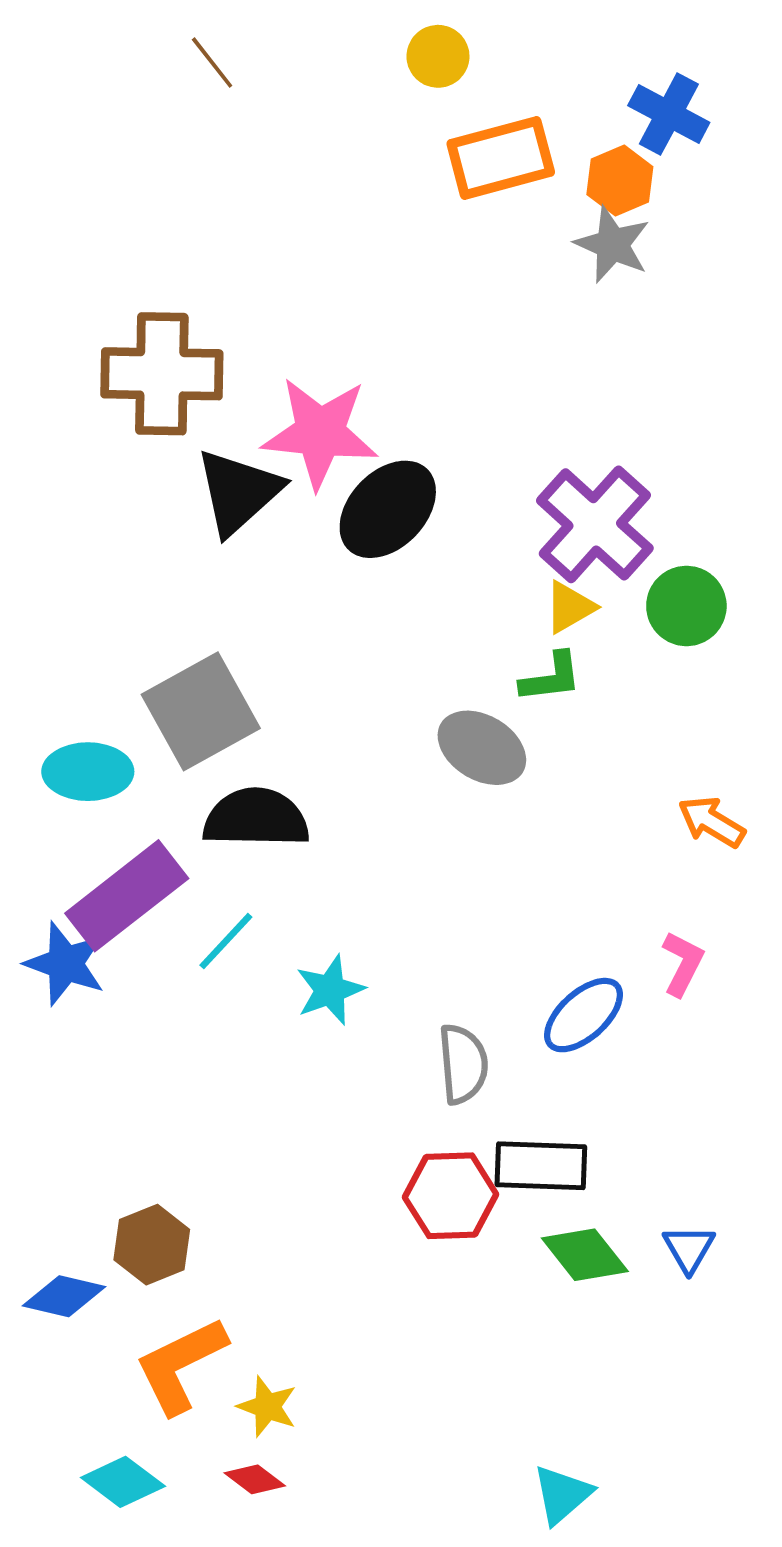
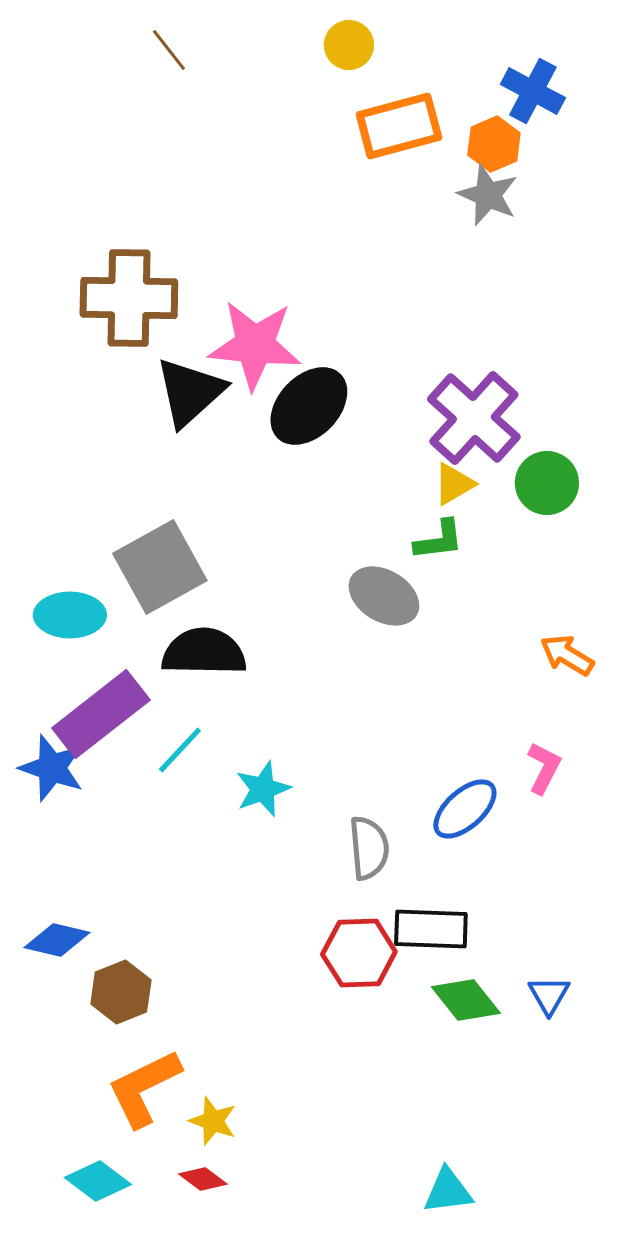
blue diamond: (64, 1296) -> (57, 940), moved
cyan triangle: (562, 1494) -> (448, 1191), turned 34

